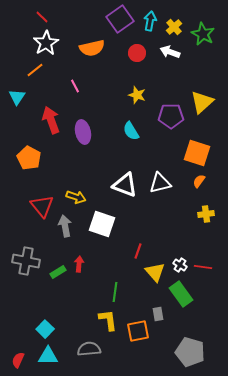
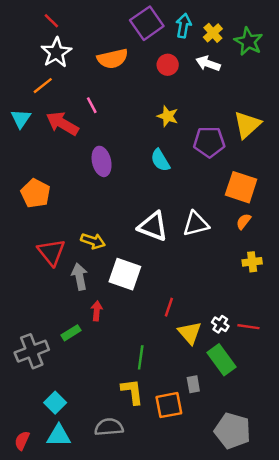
red arrow: (51, 120) -> (62, 124), moved, turned -40
gray cross: (26, 261) -> (32, 351), moved, turned -32
red arrow: (79, 264) -> (97, 311), moved

